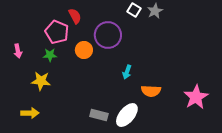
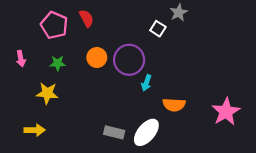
white square: (134, 10) -> (158, 29), moved
pink pentagon: (57, 32) -> (54, 25), moved
purple circle: (108, 35) -> (129, 60), moved

